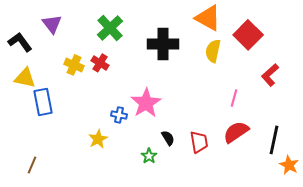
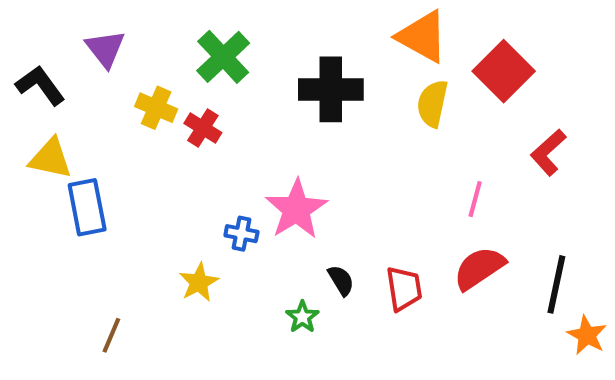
yellow cross: (74, 65) -> (156, 108), moved
brown line: (32, 165) -> (111, 335), moved

